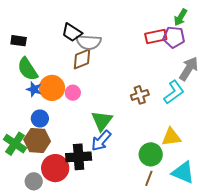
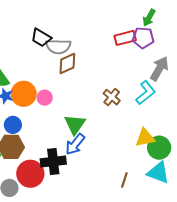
brown diamond: (82, 59) -> (67, 63), moved
brown cross: (140, 95) -> (112, 97), turned -30
green circle: (151, 154) -> (159, 148), moved

